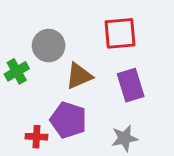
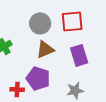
gray circle: (49, 46) -> (40, 23), moved

